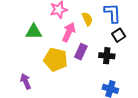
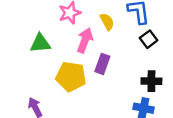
black cross: (107, 56) -> (151, 81), moved

